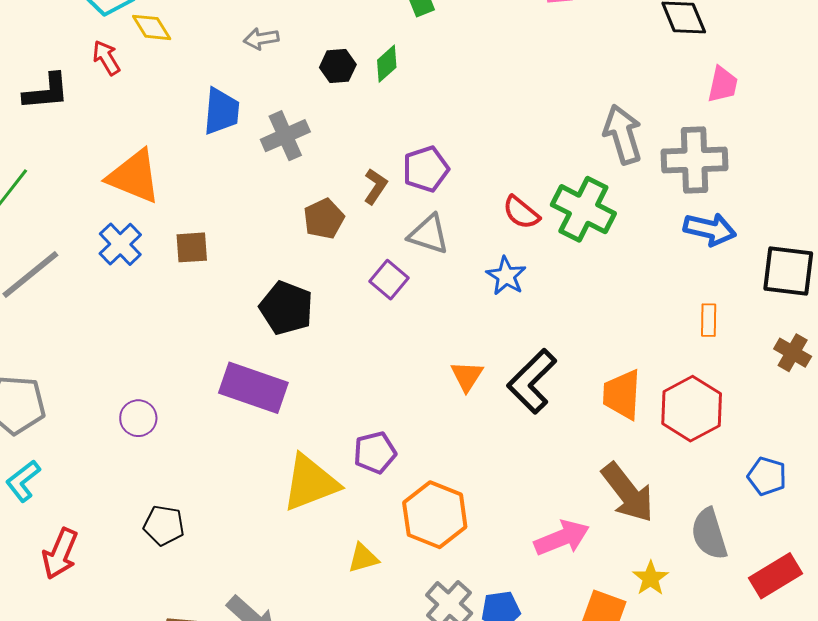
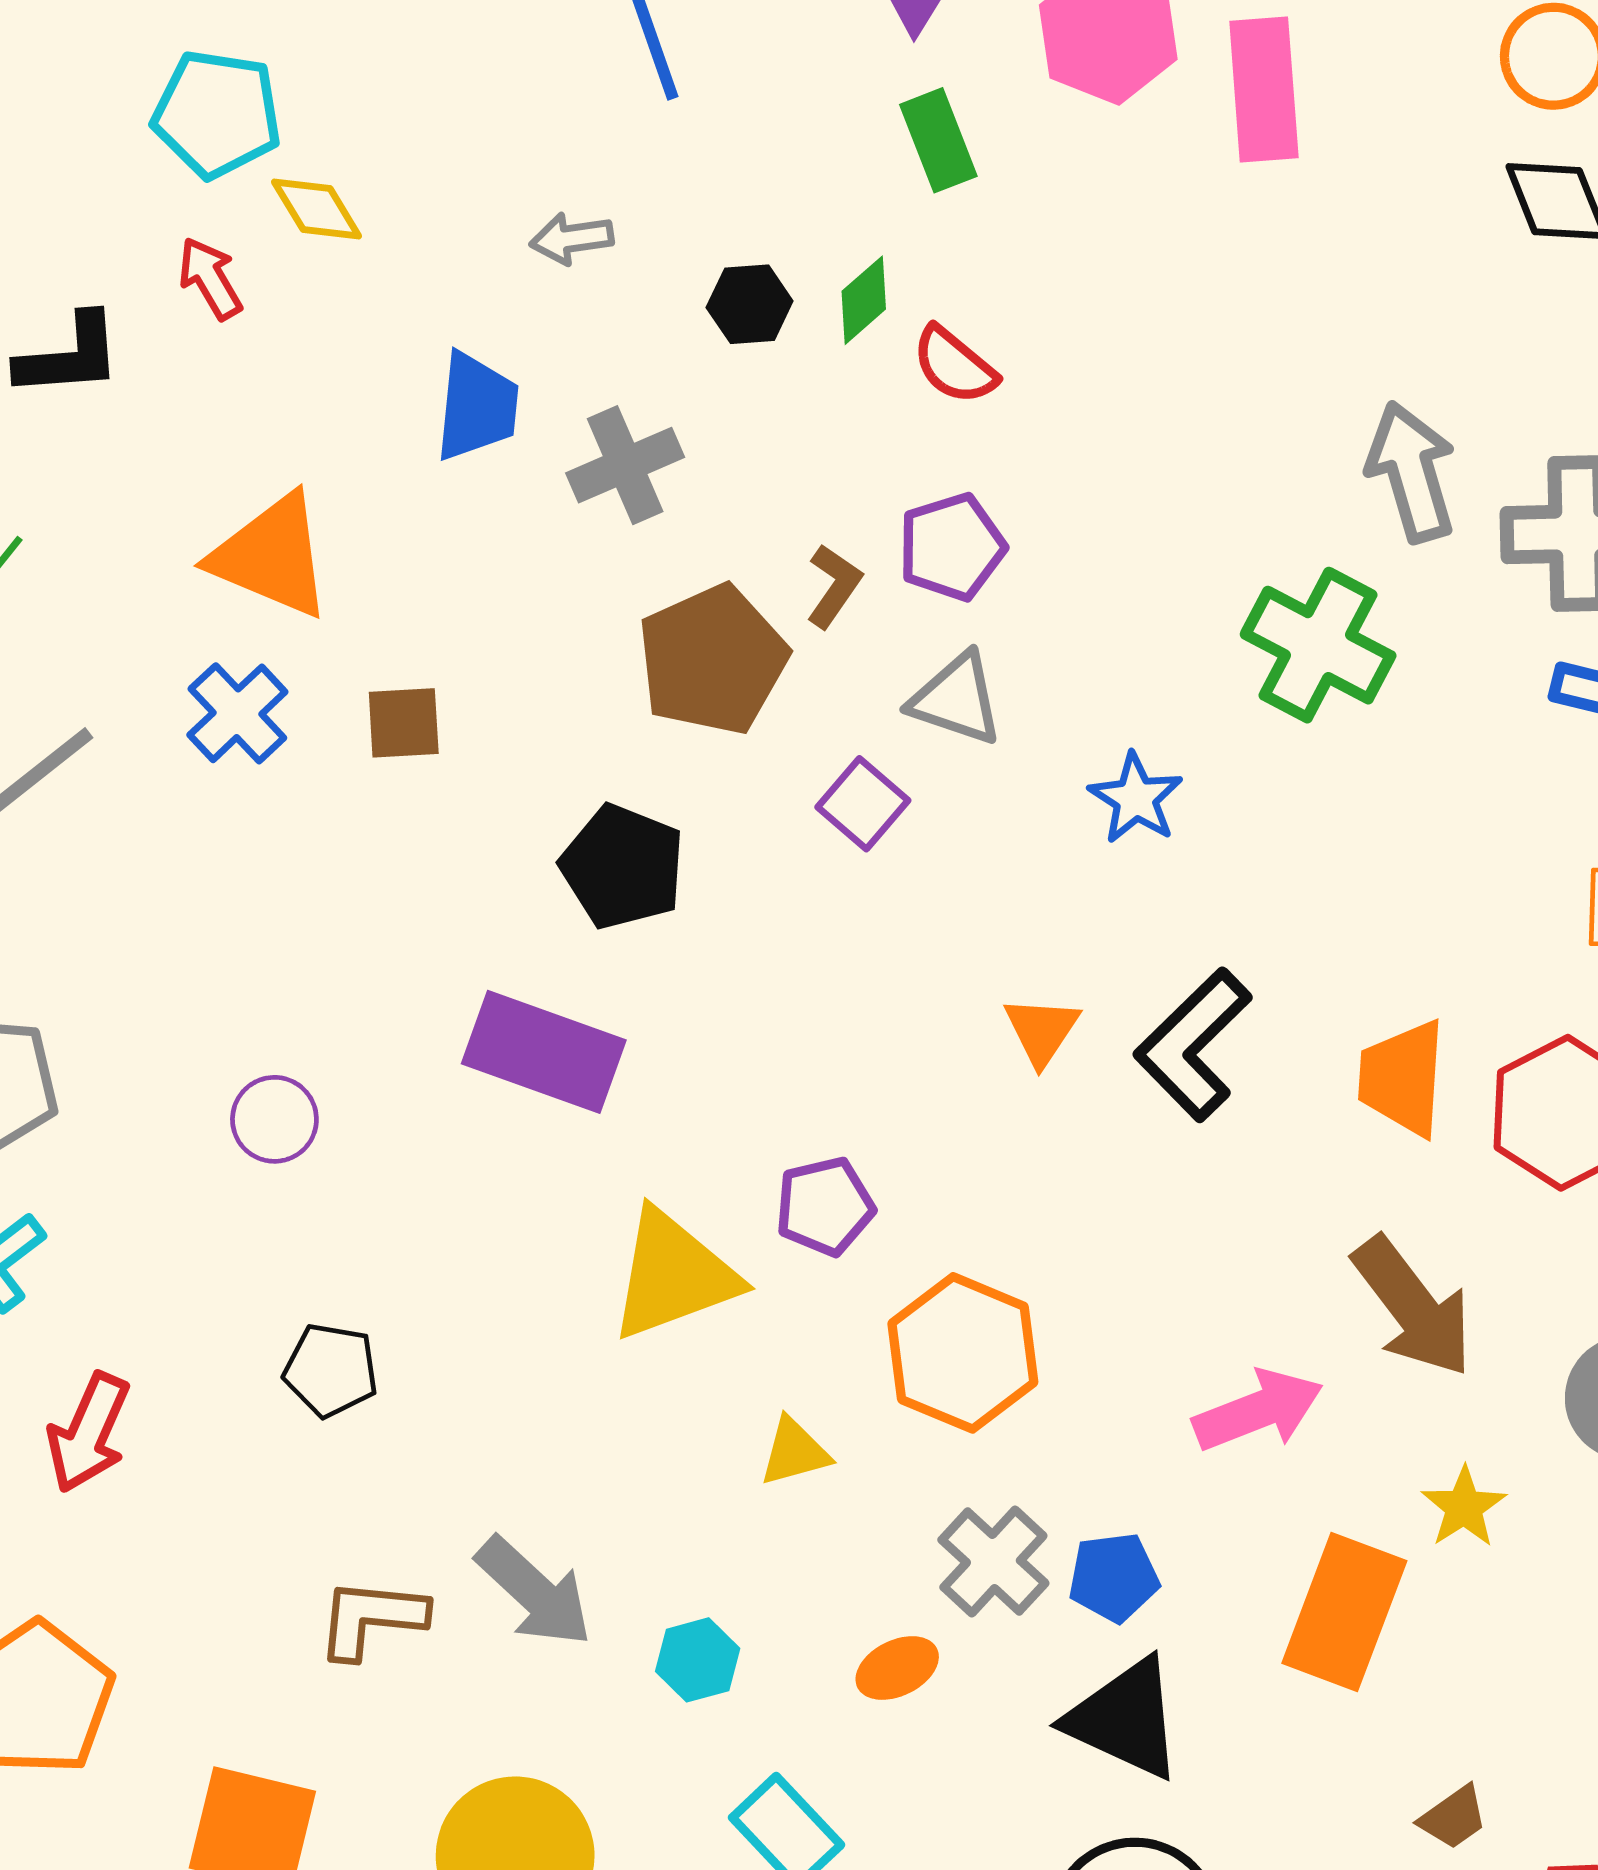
red semicircle: (521, 213) -> (954, 365), moved
brown pentagon: (324, 219) -> (712, 660), size x1.6

